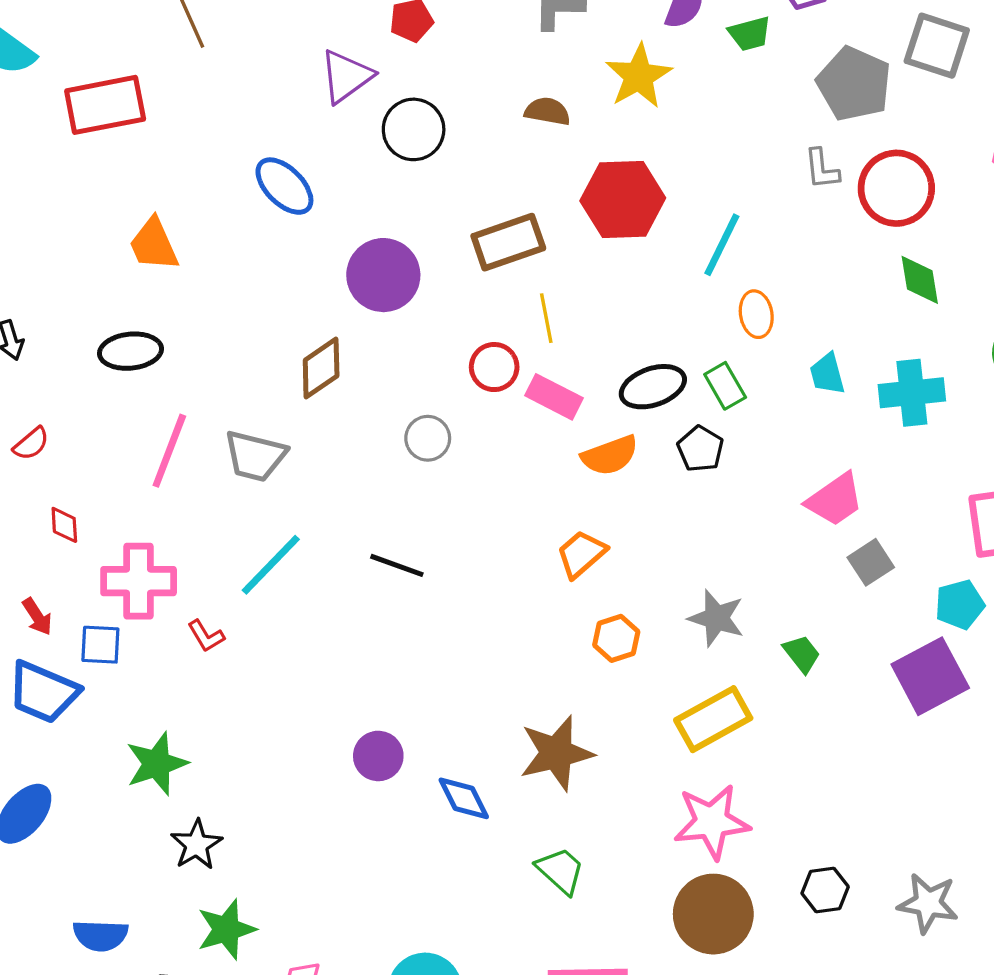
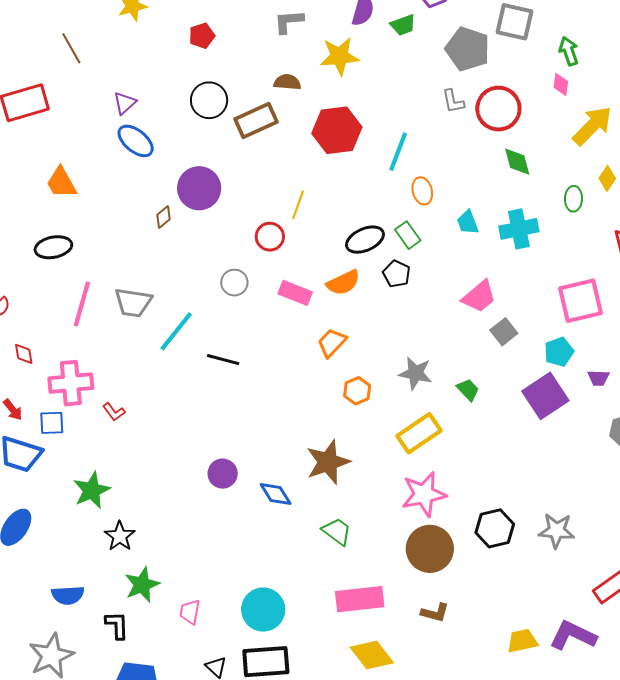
purple triangle: (346, 76) -> (125, 103), moved, size x0.7
yellow star: (639, 76) -> (340, 56), turned 30
brown rectangle: (508, 242) -> (256, 120), moved
yellow line: (546, 318) -> (298, 205), turned 36
brown diamond: (321, 368) -> (163, 217), moved, size x0.6
pink rectangle: (554, 397) -> (295, 293), moved
cyan line: (271, 565) -> (176, 331), moved
black hexagon: (825, 890) -> (495, 528), size x1.4

